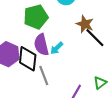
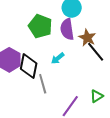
green pentagon: (36, 17) -> (40, 26), turned 30
purple semicircle: (41, 45) -> (67, 29), moved

